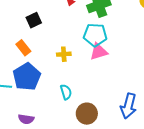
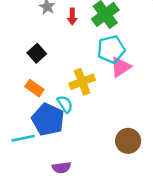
yellow cross: (64, 54) -> (82, 82), size x1.5
cyan semicircle: (66, 92) -> (65, 104), moved

